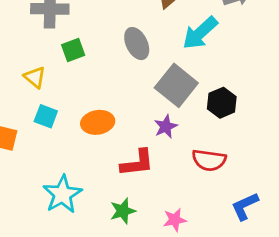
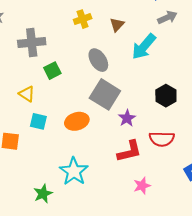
gray square: (176, 85) -> (105, 94), moved
red L-shape: (137, 163) -> (129, 151), moved
cyan star: (62, 194) -> (74, 171), moved
green star: (123, 211) -> (43, 194), moved

